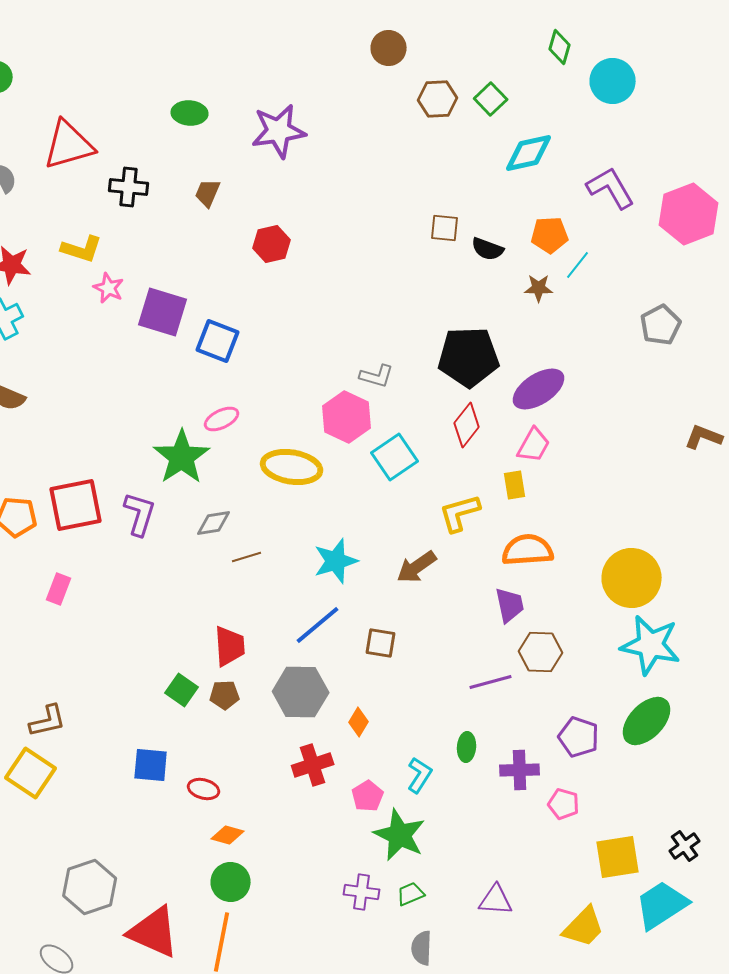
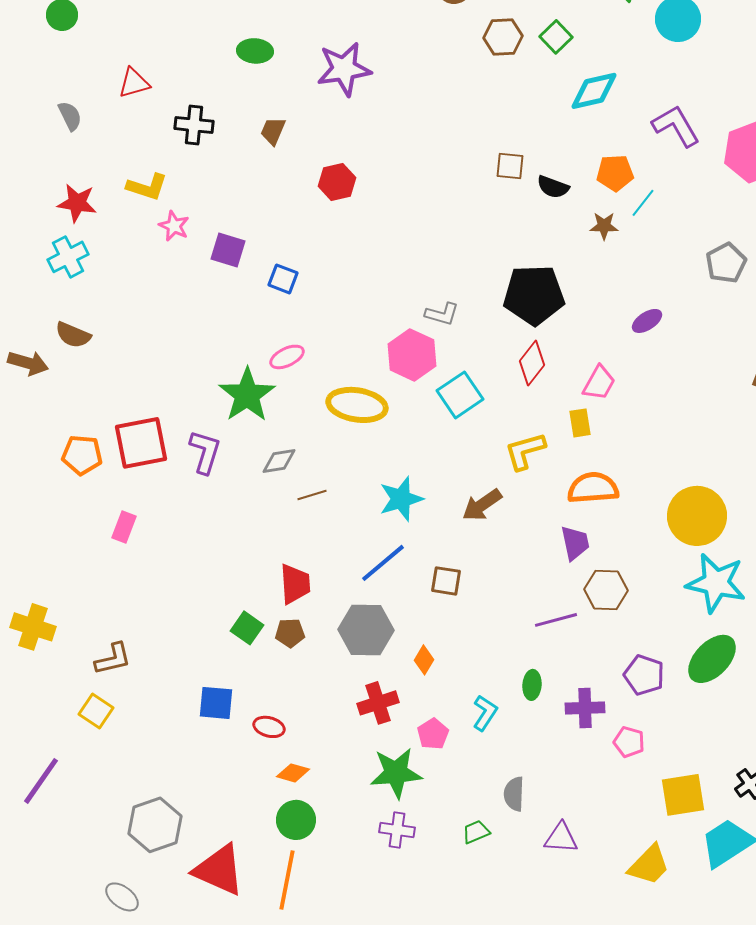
red triangle: (69, 145) -> (134, 83), size x0.6
purple square: (163, 312) -> (228, 250), size x0.7
blue square: (218, 341) -> (283, 279), size x0.7
purple ellipse: (539, 389) -> (647, 321), moved, size x0.6
yellow square: (31, 773) -> (96, 711), size x0.7
green star: (400, 835) -> (396, 773), moved, turned -30
purple cross: (362, 892) -> (397, 830), moved
gray semicircle: (422, 948) -> (514, 794), moved

